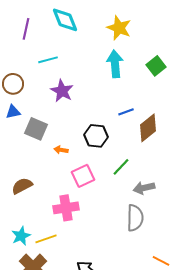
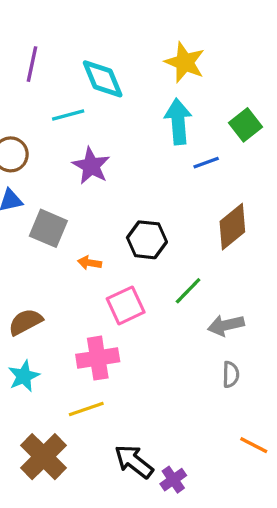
cyan diamond: (65, 20) -> (103, 79), moved
blue line: (126, 112) -> (206, 163), moved
gray semicircle: (135, 218) -> (231, 374), moved, size x0.6
cyan star: (21, 236) -> (24, 376), moved
yellow line: (46, 239) -> (86, 409), moved

